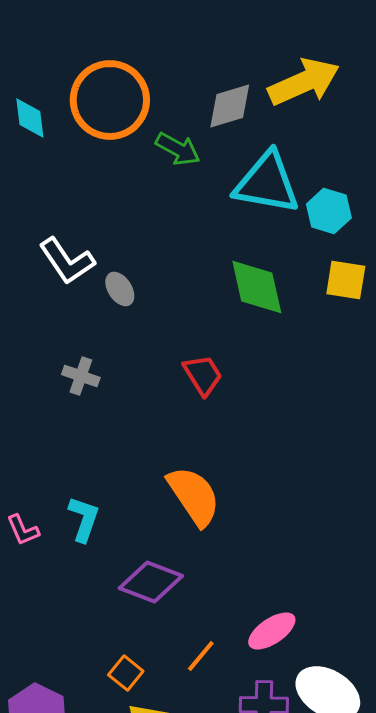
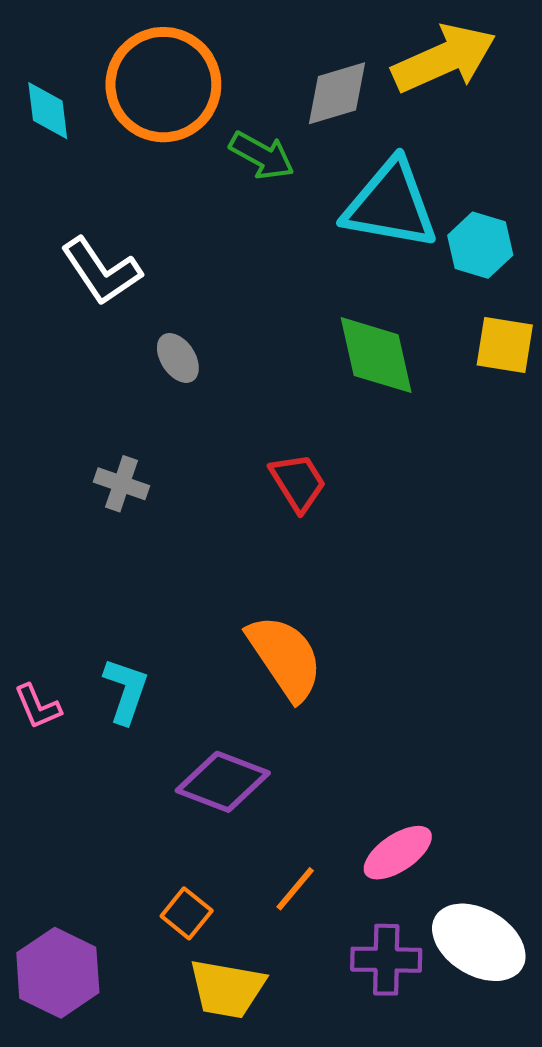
white L-shape: (67, 261) -> (101, 271), moved

